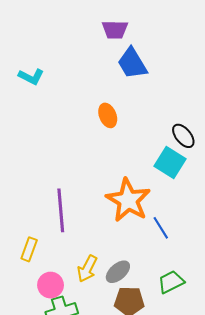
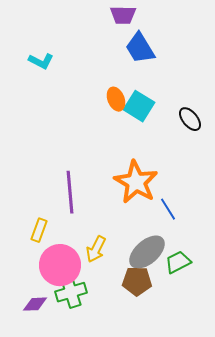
cyan square: (170, 162) -> (139, 106), moved
gray ellipse: (118, 272) -> (147, 252), moved, size x1.5
pink circle: (51, 285) -> (60, 265), size x1.6

